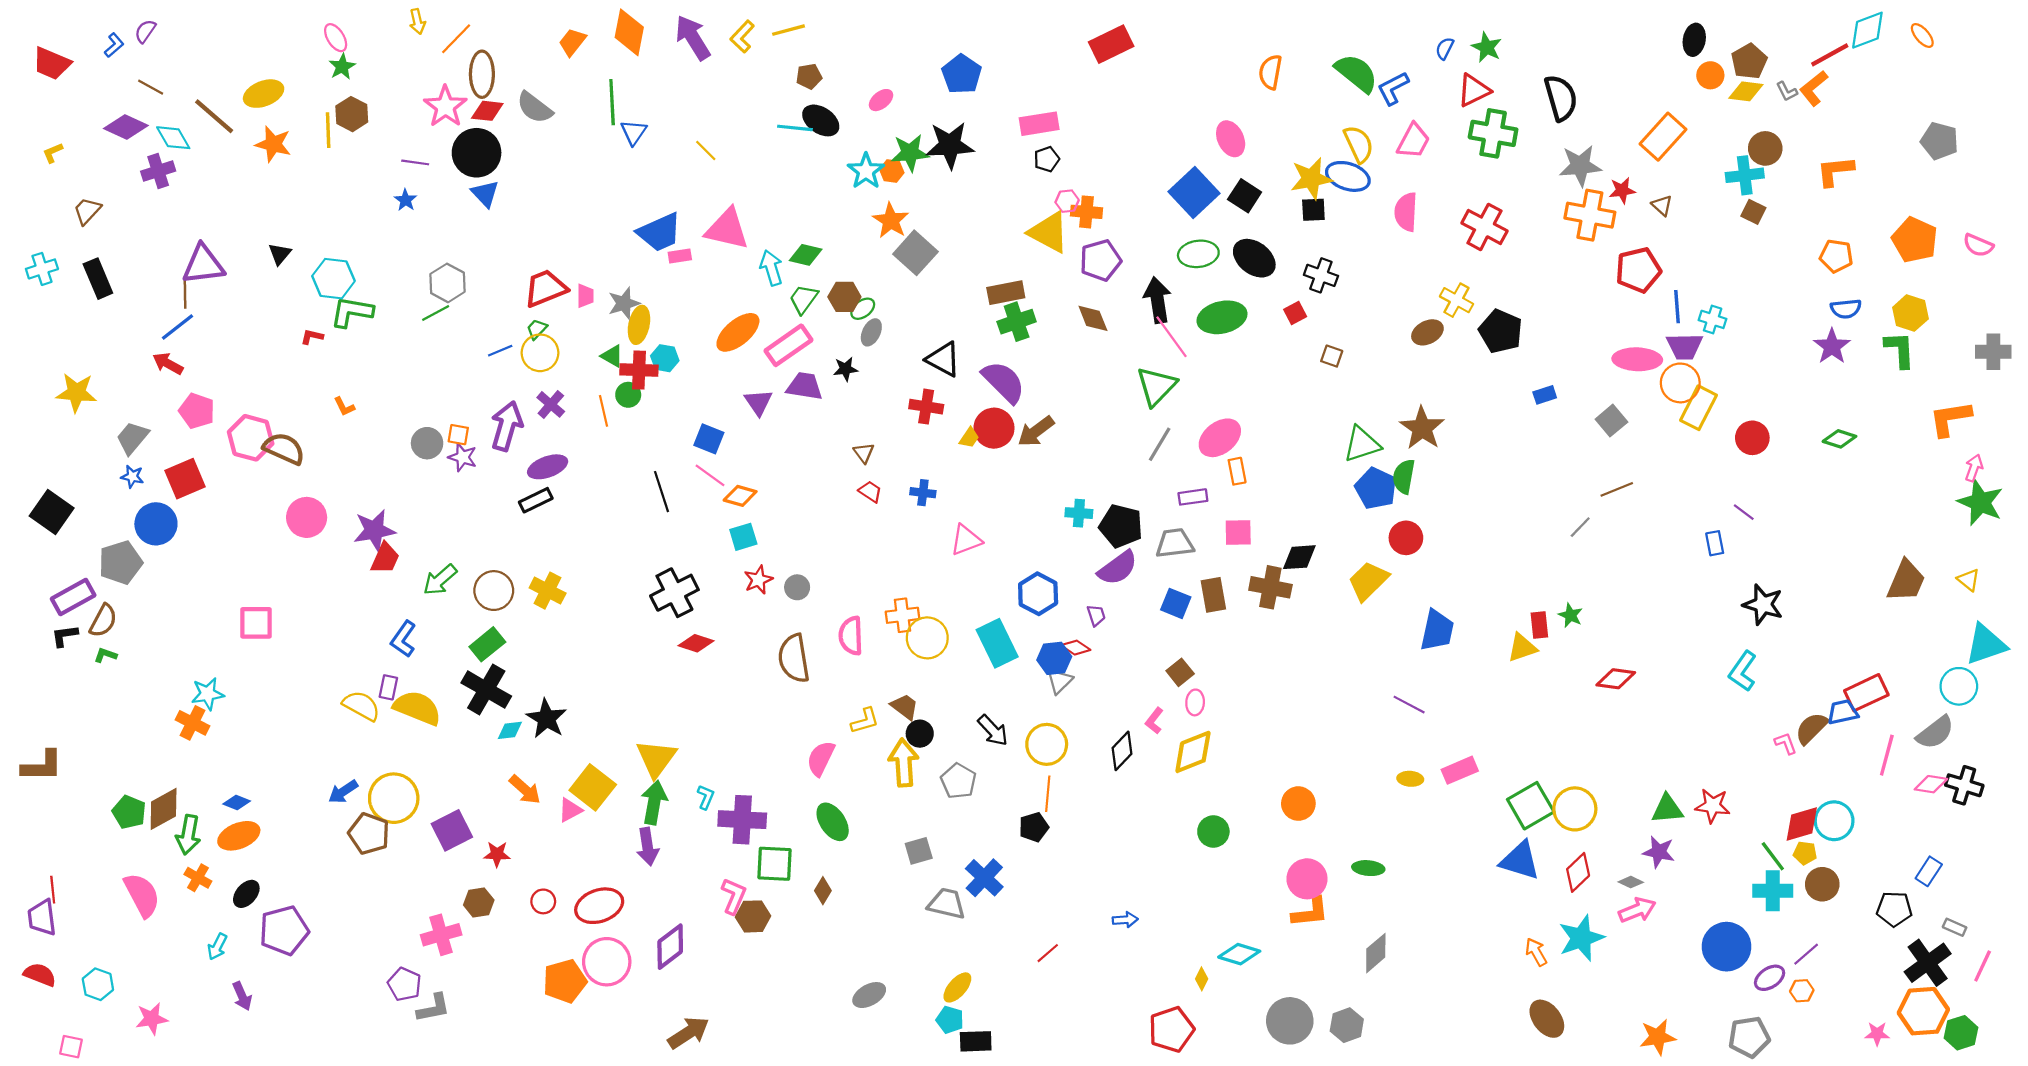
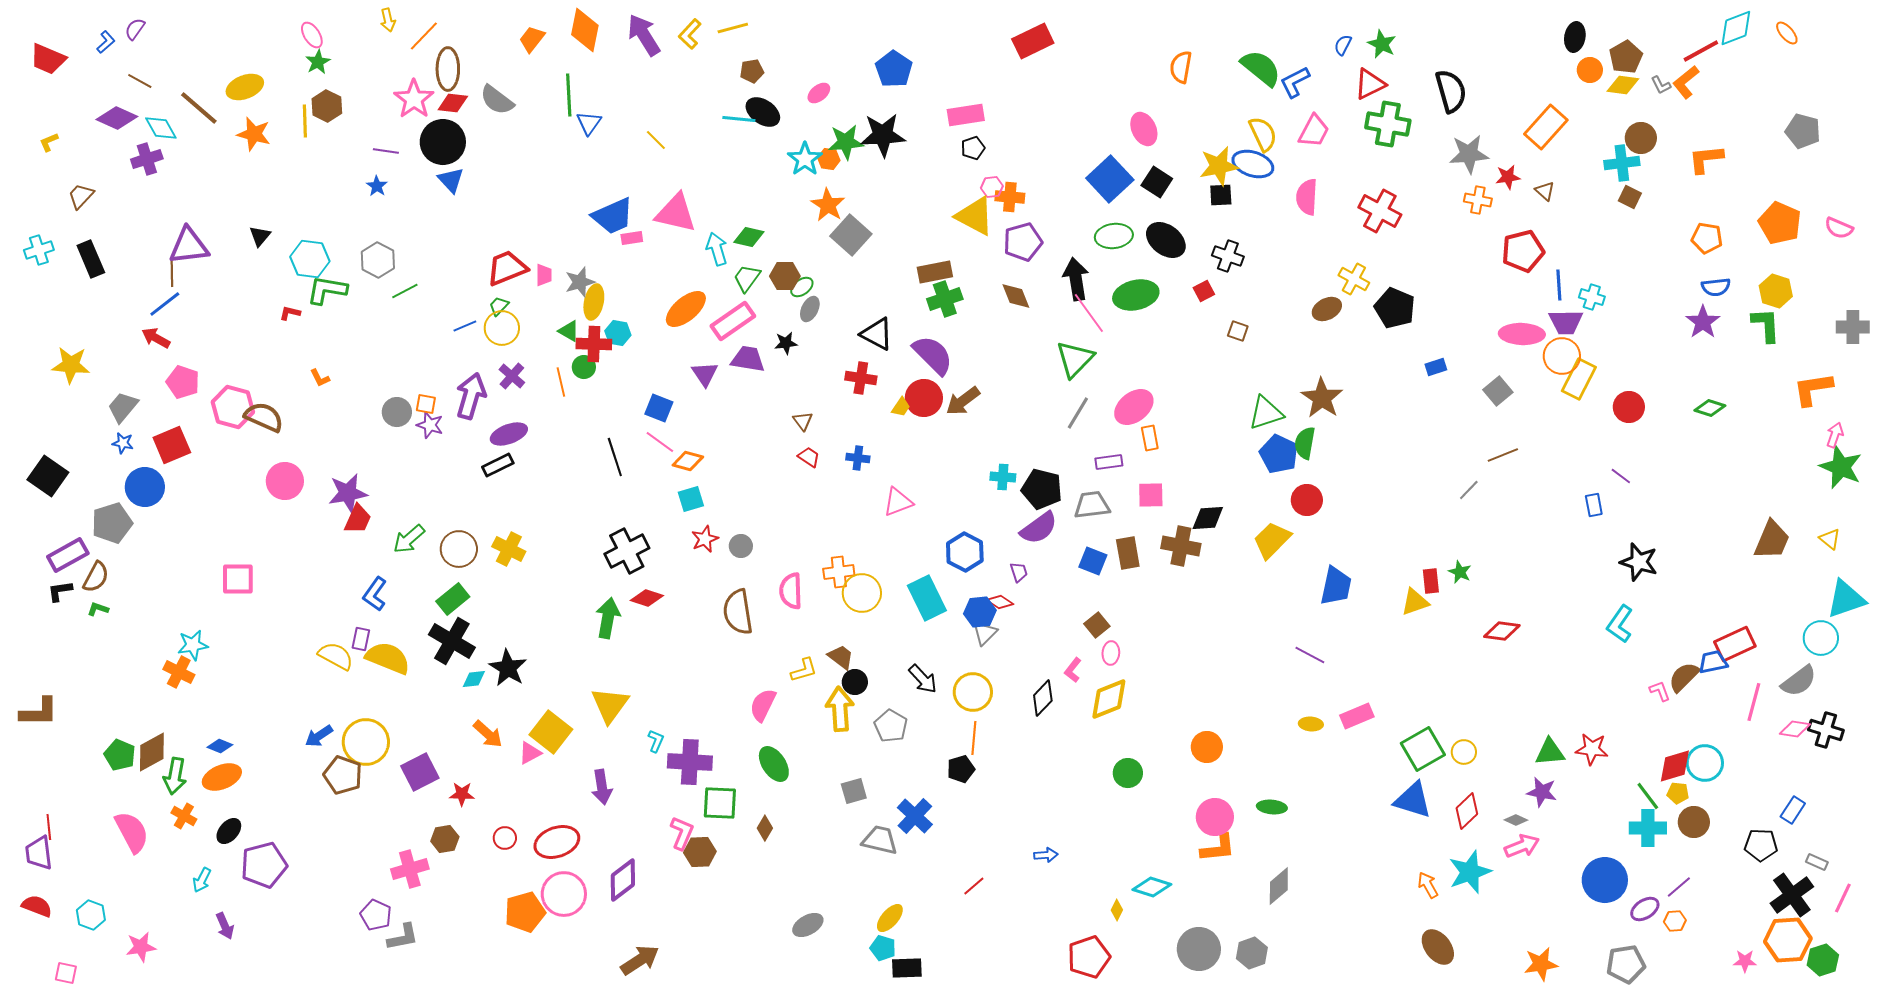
orange cross: (1590, 215) -> (1478, 200), size x0.6
gray hexagon: (447, 283) -> (378, 260), moved
green arrow: (654, 802) -> (608, 618), moved
yellow circle: (1575, 809) -> (1464, 752), size x0.6

